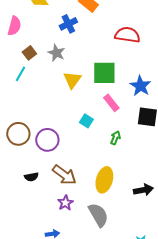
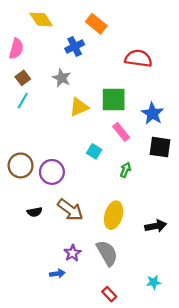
brown square: (29, 53) -> (23, 78), moved
yellow triangle: (72, 80) -> (79, 107), turned 30
purple star: (65, 203) -> (72, 253), moved

